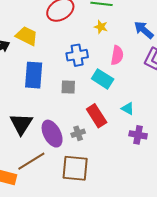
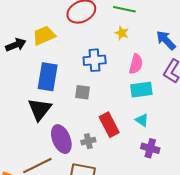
yellow trapezoid: (27, 36) -> (44, 36), turned -55
cyan rectangle: (103, 79) -> (141, 90), moved, turned -45
black triangle: (21, 124) -> (40, 109), moved

